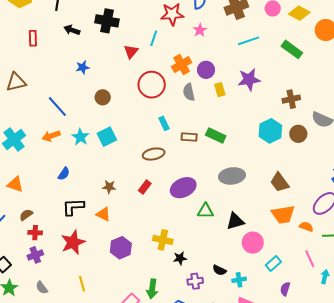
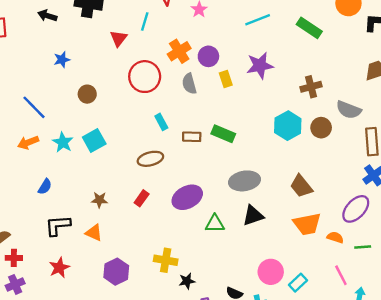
black triangle: (235, 221) -> (253, 216), moved
red star: (73, 242) -> (59, 268), size x0.7
pink circle: (253, 243) -> (271, 272), moved

